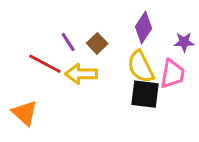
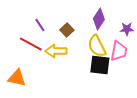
purple line: (68, 42) -> (40, 25), moved
orange triangle: (25, 113) -> (17, 78), turned -30

